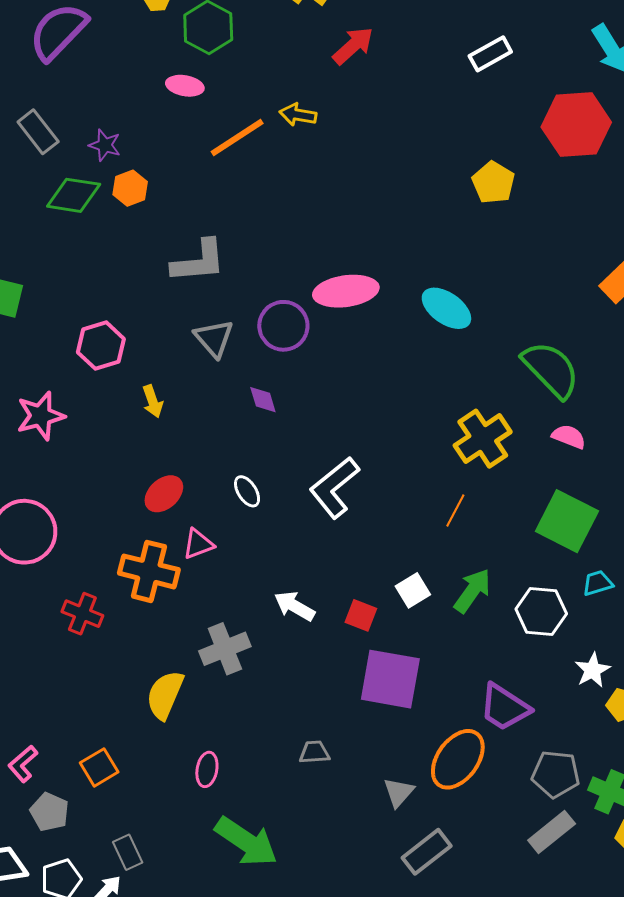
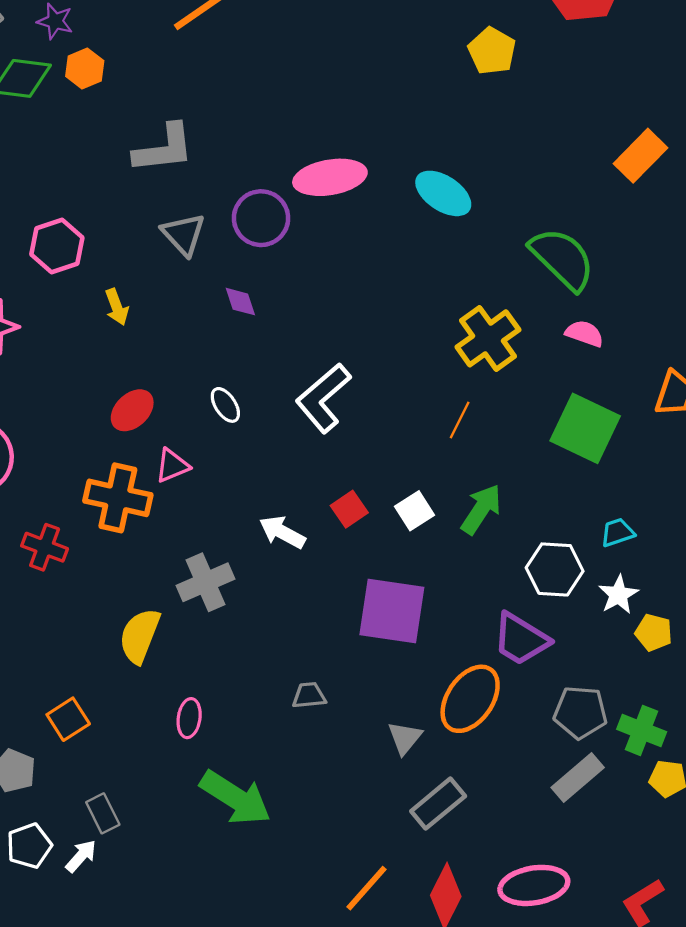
cyan trapezoid: (598, 583) -> (617, 532), moved
white hexagon: (541, 611) -> (555, 569), moved
red square: (361, 615) -> (349, 509), moved, turned 36

